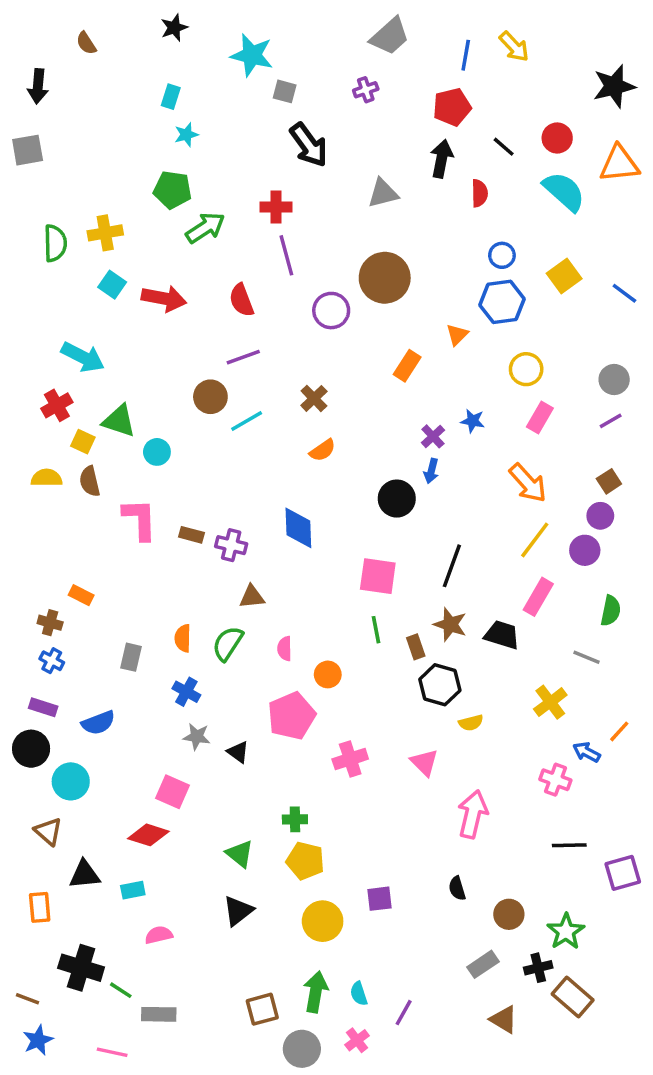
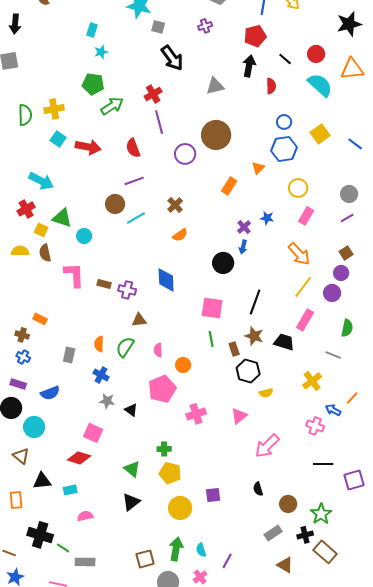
red cross: (276, 207) -> (153, 94), turned -30
pink triangle: (424, 762) -> (239, 416), turned 36
pink arrow: (473, 814) -> (267, 446), turned -148

